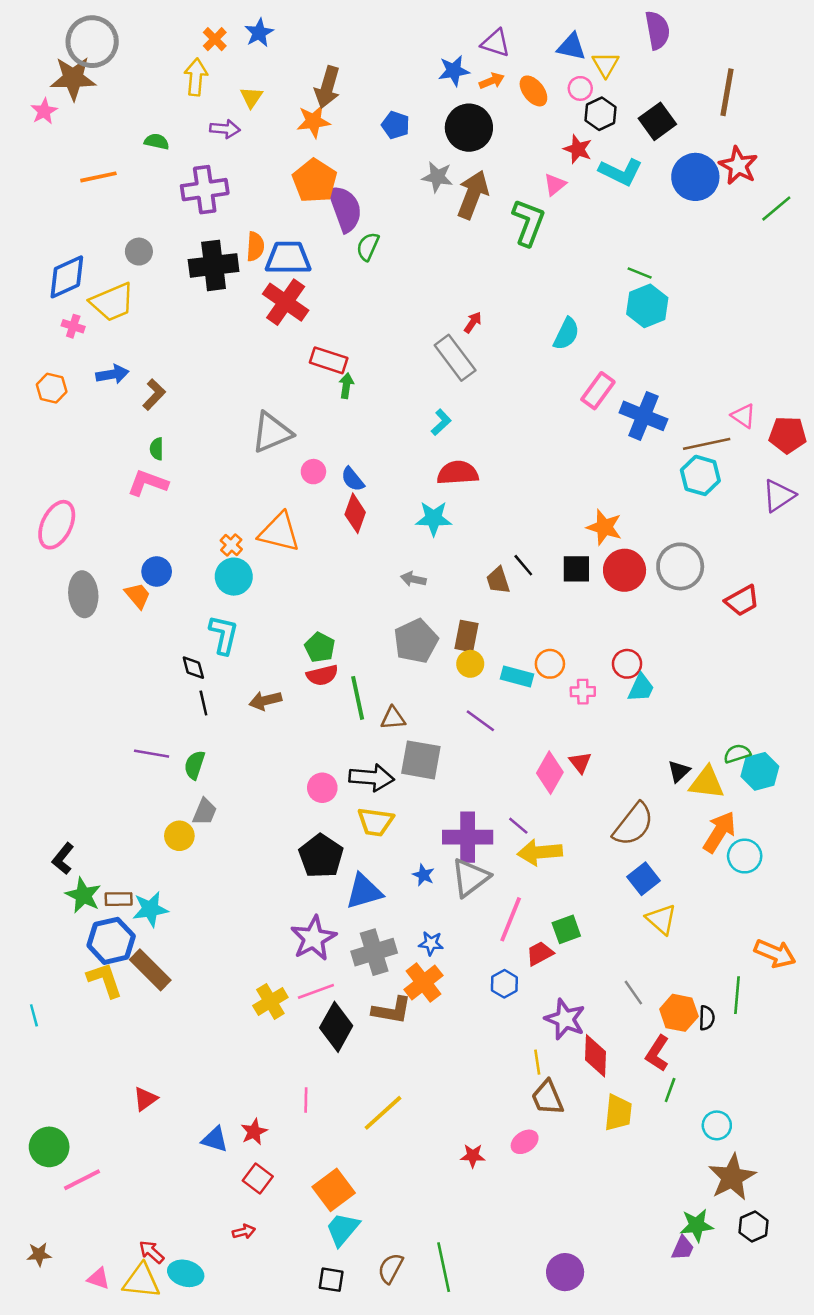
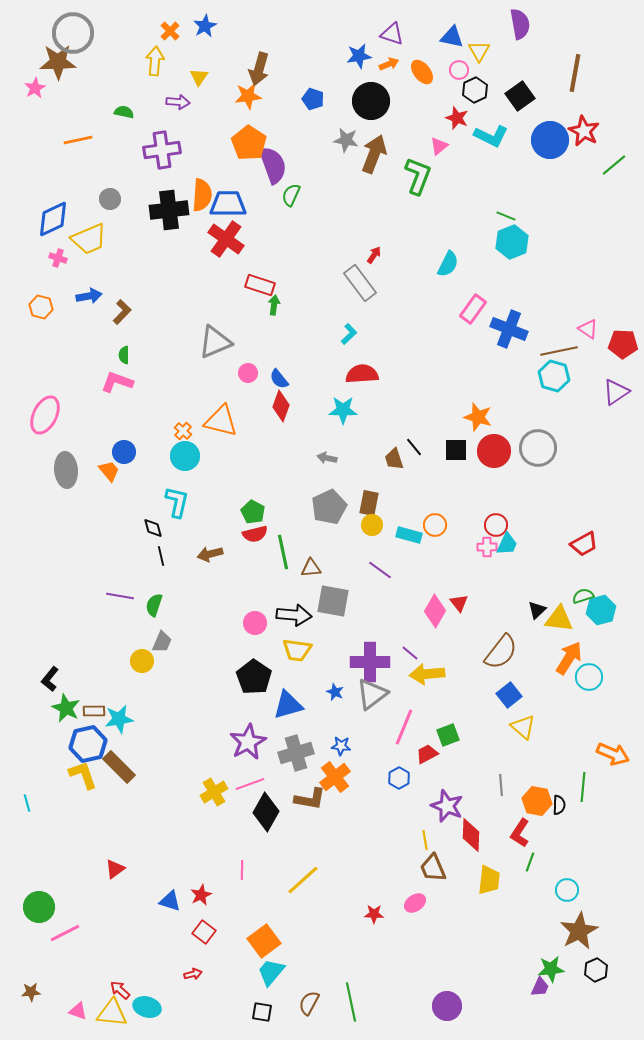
orange semicircle: (255, 247) -> (202, 195), size x1.4
red trapezoid: (742, 601) -> (584, 544), moved
pink cross: (583, 692) -> (487, 547), moved
gray line: (633, 993) -> (501, 785), turned 30

